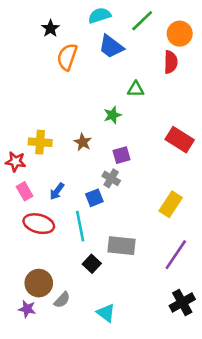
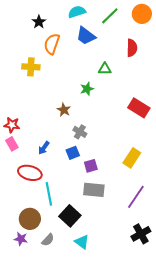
orange circle: (180, 34) -> (142, 14), moved
yellow cross: (40, 142) -> (31, 67), moved
purple square: (122, 155) -> (91, 166), moved
gray cross: (111, 178) -> (80, 132), moved
pink rectangle: (25, 191) -> (12, 144), moved
cyan line: (80, 226) -> (49, 194), moved
black square: (92, 264) -> (70, 216), moved, size x1.5
gray semicircle: (62, 300) -> (48, 240), moved

